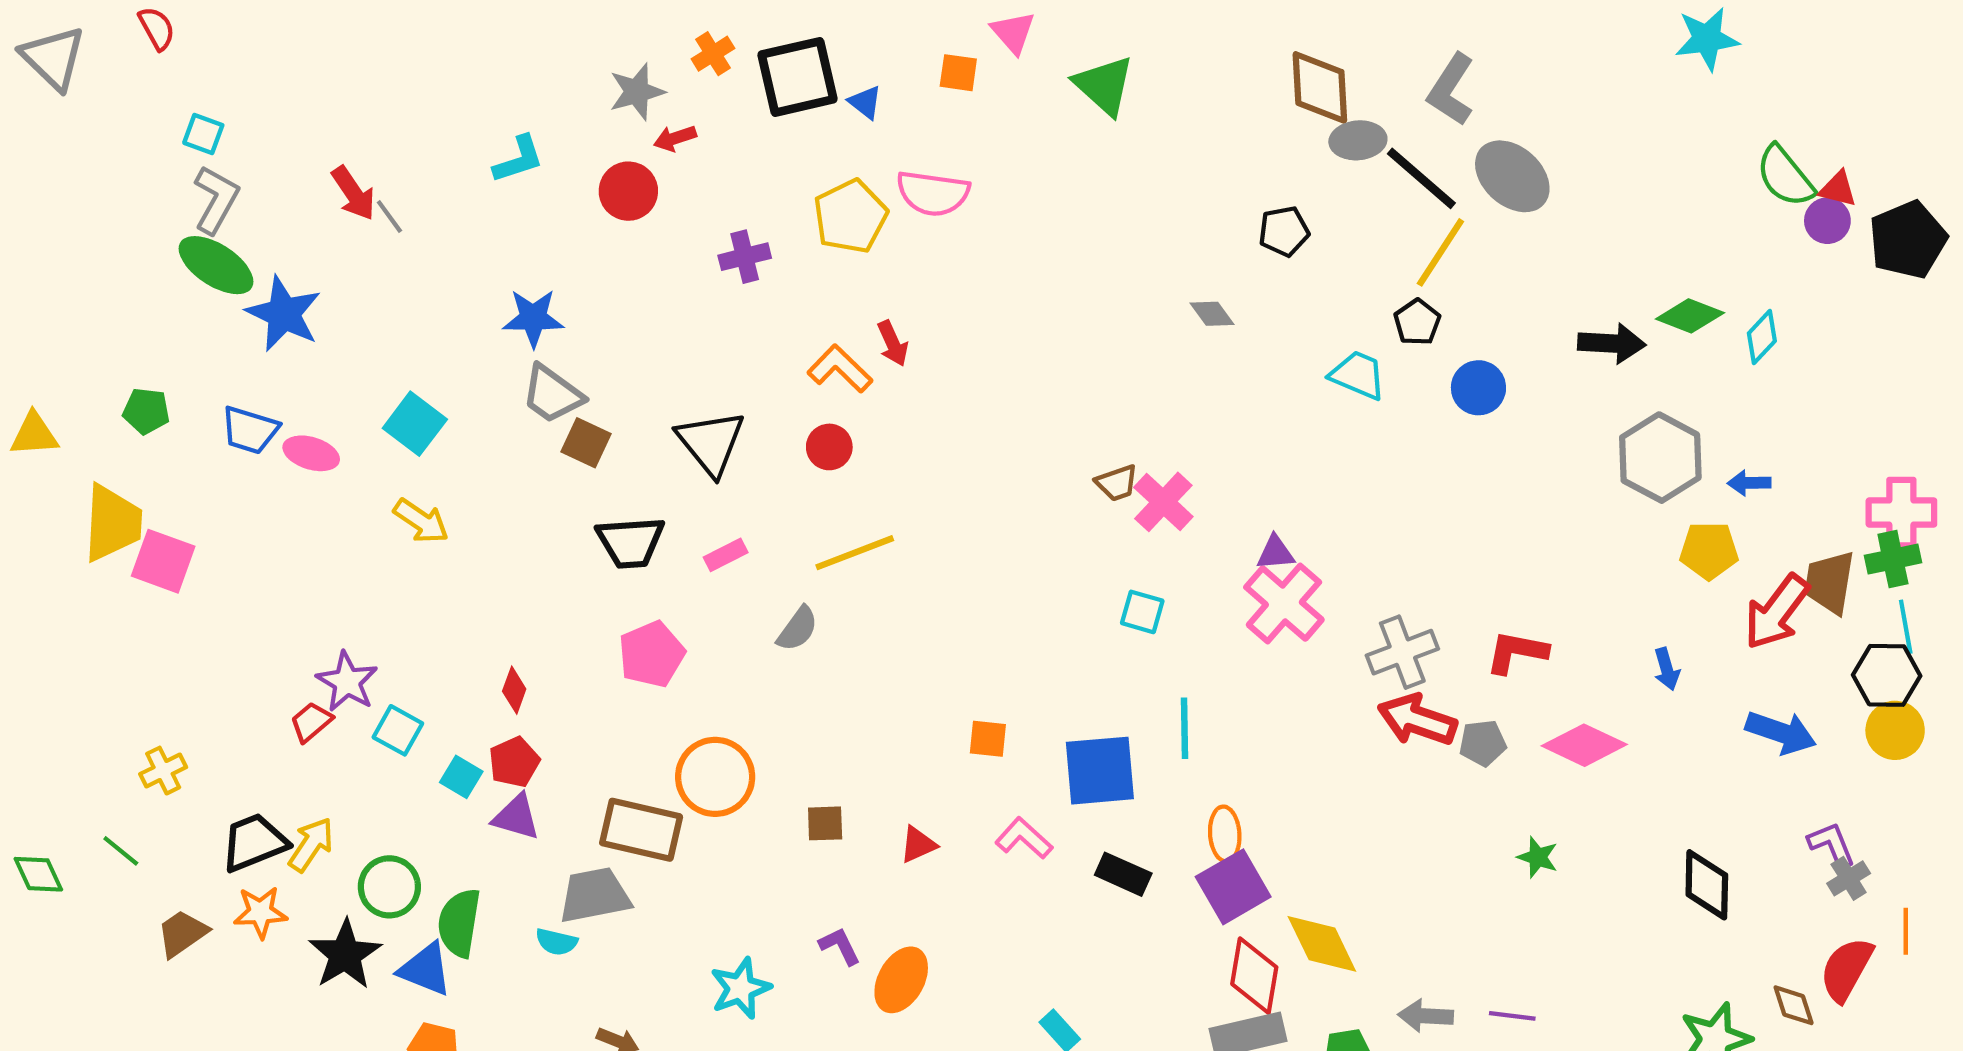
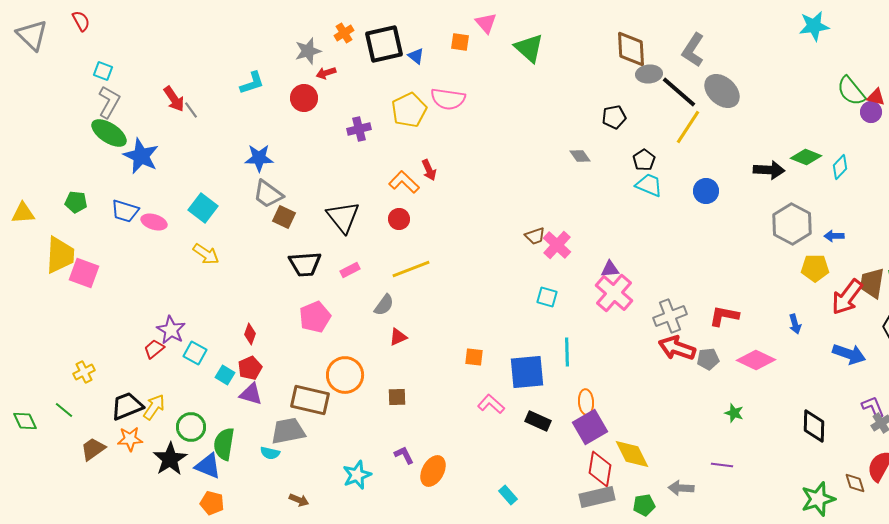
black pentagon: (1417, 322) -> (644, 160), moved
red triangle: (918, 845) -> (398, 337), moved
purple line: (1512, 1016) -> (722, 465), moved

